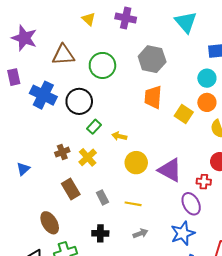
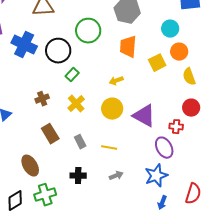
green circle: (102, 65) -> (88, 31), moved
cyan circle: (207, 78) -> (170, 29), moved
yellow square: (184, 114) -> (157, 63), turned 30
yellow arrow: (119, 136) -> (116, 81), moved, turned -32
yellow cross: (88, 157) -> (76, 104), moved

